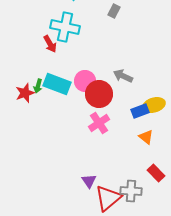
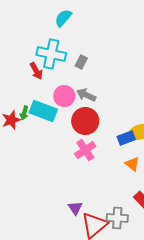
gray rectangle: (114, 11) -> (81, 62), moved
gray arrow: (123, 76) -> (86, 95), moved
pink circle: (85, 81) -> (64, 96), moved

